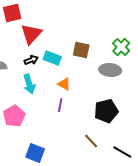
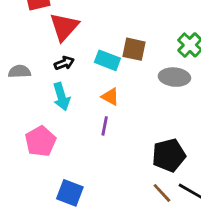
cyan rectangle: (52, 58) -> (107, 60), moved
black pentagon: (106, 111) -> (169, 155), moved
brown line: (91, 141) -> (162, 193), moved

